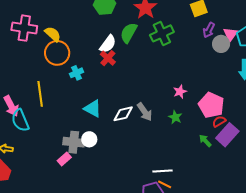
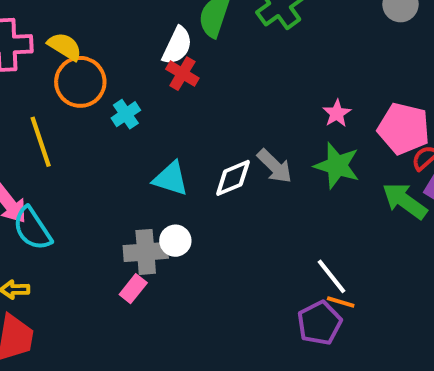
yellow line: (40, 94) -> (41, 142), moved
green star: (175, 117) -> (337, 166), size x1.6
green arrow: (205, 141) -> (405, 201), size x1.6
white line: (163, 171) -> (332, 276), turned 66

